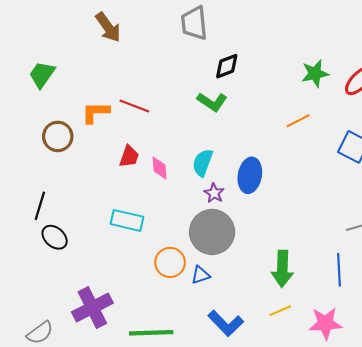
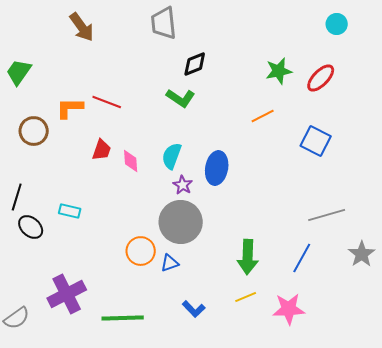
cyan rectangle: (127, 220) -> (70, 211), moved, size x0.7
blue line: (339, 270) -> (302, 258), turned 32
blue L-shape: (226, 323) -> (194, 309), size x0.7

